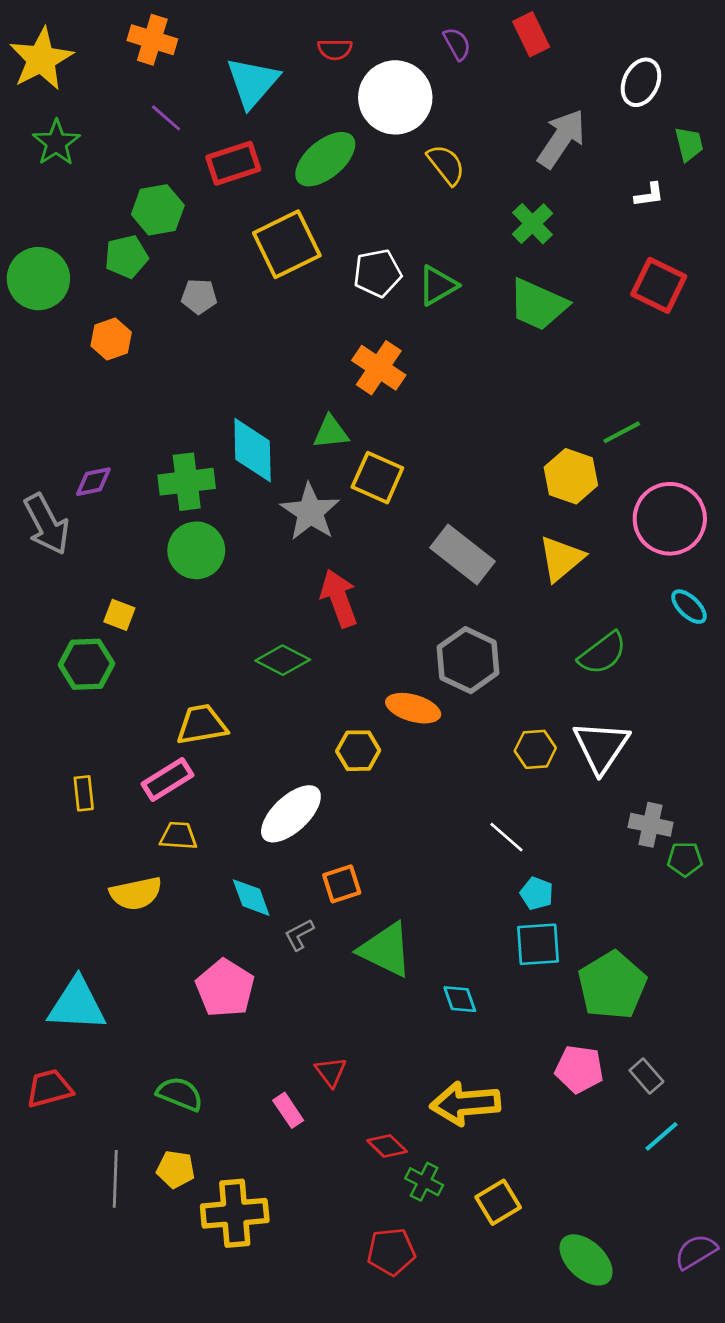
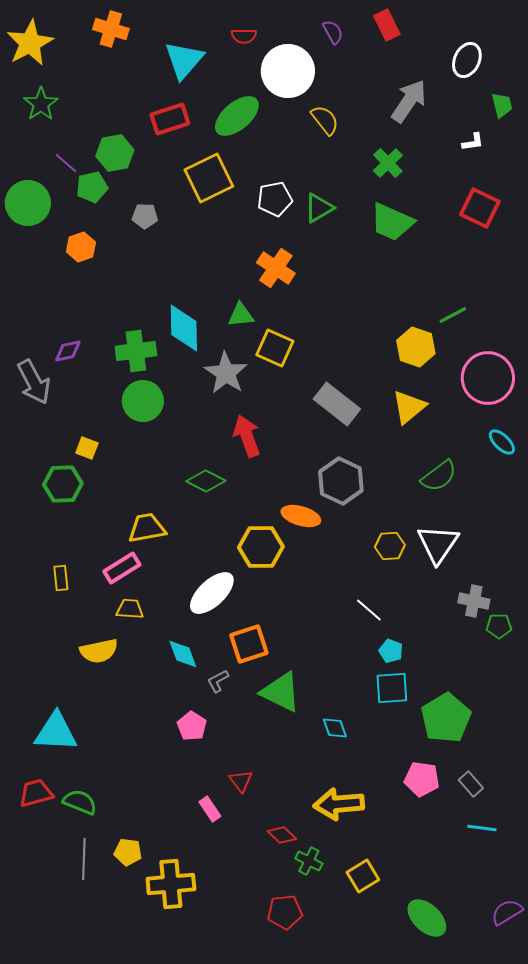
purple line: (166, 118) -> (66, 163), moved
yellow hexagon: (358, 751) -> (261, 547), size x1.4
orange square: (342, 884) -> (249, 644), size x1.4
pink pentagon: (225, 988) -> (192, 726), moved, size x0.7
green semicircle: (180, 1094) -> (80, 802), moved
cyan line: (662, 1136) -> (482, 828), turned 48

